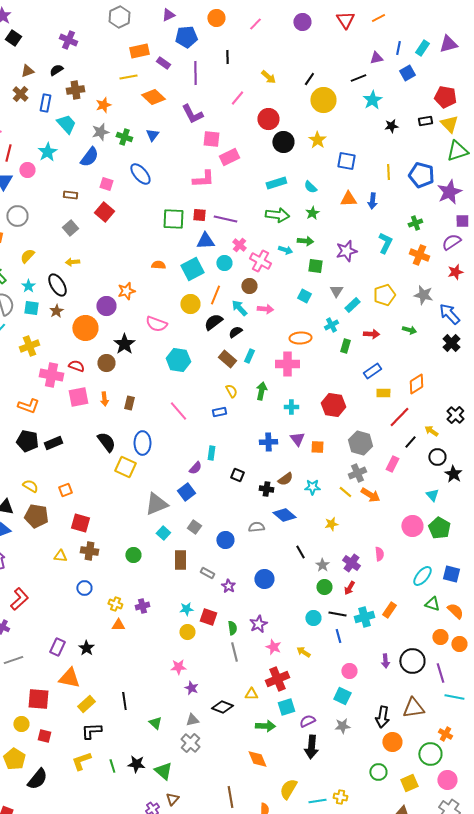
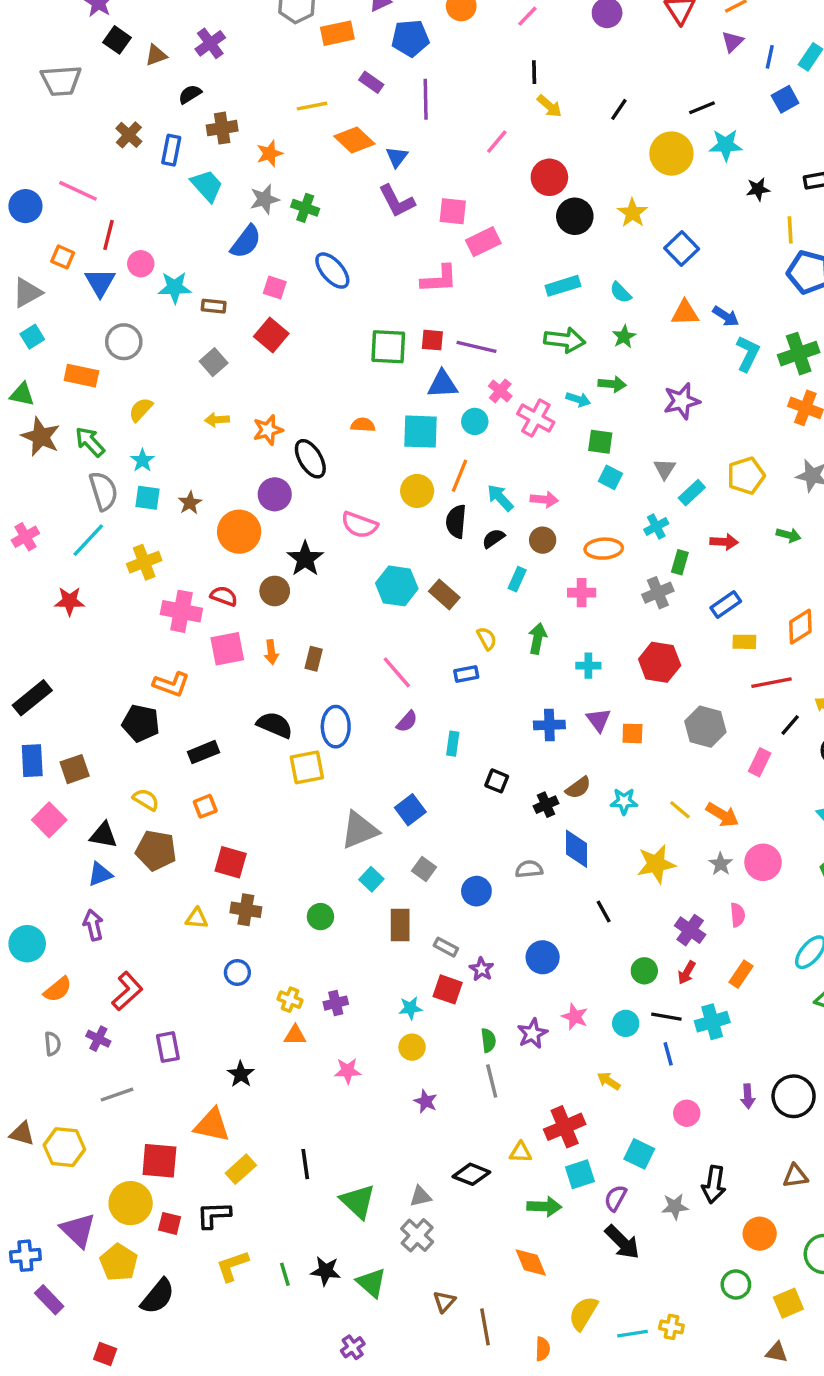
purple cross: (68, 40) -> (210, 43), turned 30
orange rectangle: (139, 51) -> (337, 33), moved
black line: (227, 57) -> (534, 72), moved
purple triangle: (376, 58) -> (733, 42), moved, turned -32
brown triangle: (27, 71) -> (156, 55), moved
yellow circle: (323, 100) -> (671, 154), moved
cyan star: (372, 100) -> (726, 145), turned 30
purple L-shape: (192, 114) -> (397, 201), moved
blue triangle: (152, 135) -> (397, 157), moved
cyan star: (47, 152) -> (175, 287), moved, turned 30
blue square: (346, 161) -> (682, 248), turned 36
yellow line: (388, 172) -> (790, 230), moved
blue arrow: (372, 201) -> (726, 316), turned -63
green cross: (415, 223) -> (799, 354), size x1.6
cyan L-shape: (385, 243) -> (748, 354), moved
green square: (315, 266) -> (600, 442), moved
cyan square: (192, 269) -> (421, 432), turned 30
black ellipse: (57, 285) -> (310, 459), moved
brown circle: (249, 286) -> (543, 540), moved
orange star: (126, 291) -> (268, 430), moved
black semicircle: (213, 322) -> (456, 521), turned -48
brown rectangle: (227, 359) -> (444, 594), moved
pink cross: (287, 364) -> (582, 593), size x0.7
orange L-shape: (28, 406) -> (171, 684), moved
red line: (399, 417) -> (772, 683), turned 35
black semicircle: (106, 442) -> (275, 725), turned -30
black rectangle: (53, 443) -> (203, 752), moved
yellow square: (125, 467) -> (307, 767), turned -35
purple semicircle: (195, 468) -> (407, 722), moved
gray cross: (357, 473) -> (658, 593), moved
black cross: (266, 489) -> (546, 805), turned -32
blue diamond: (284, 515) -> (577, 849), turned 50
yellow star: (331, 524) -> (656, 864), size x1.6
pink circle: (412, 526) -> (763, 862), moved
gray star: (322, 565) -> (721, 864), moved
orange rectangle: (389, 610) -> (741, 974), moved
red square: (208, 617) -> (448, 989), moved
purple rectangle: (57, 647) -> (168, 1047), moved, turned -36
pink star: (273, 647) -> (575, 1017), moved
pink star: (178, 667) -> (348, 1071), moved
purple star: (191, 688) -> (426, 1101), moved
cyan square: (342, 696) -> (639, 1154), moved
brown triangle: (413, 708) -> (795, 1176), size x0.7
black arrow: (382, 717) -> (714, 1184), moved
purple semicircle: (307, 721) -> (616, 1198), turned -35
green triangle: (155, 723) -> (358, 1201), size x1.6
yellow circle: (21, 724) -> (131, 1203), size x1.6
black L-shape: (91, 731) -> (214, 1215), moved
black arrow: (311, 747) -> (622, 1242), turned -50
brown triangle: (172, 799) -> (444, 1301), moved

